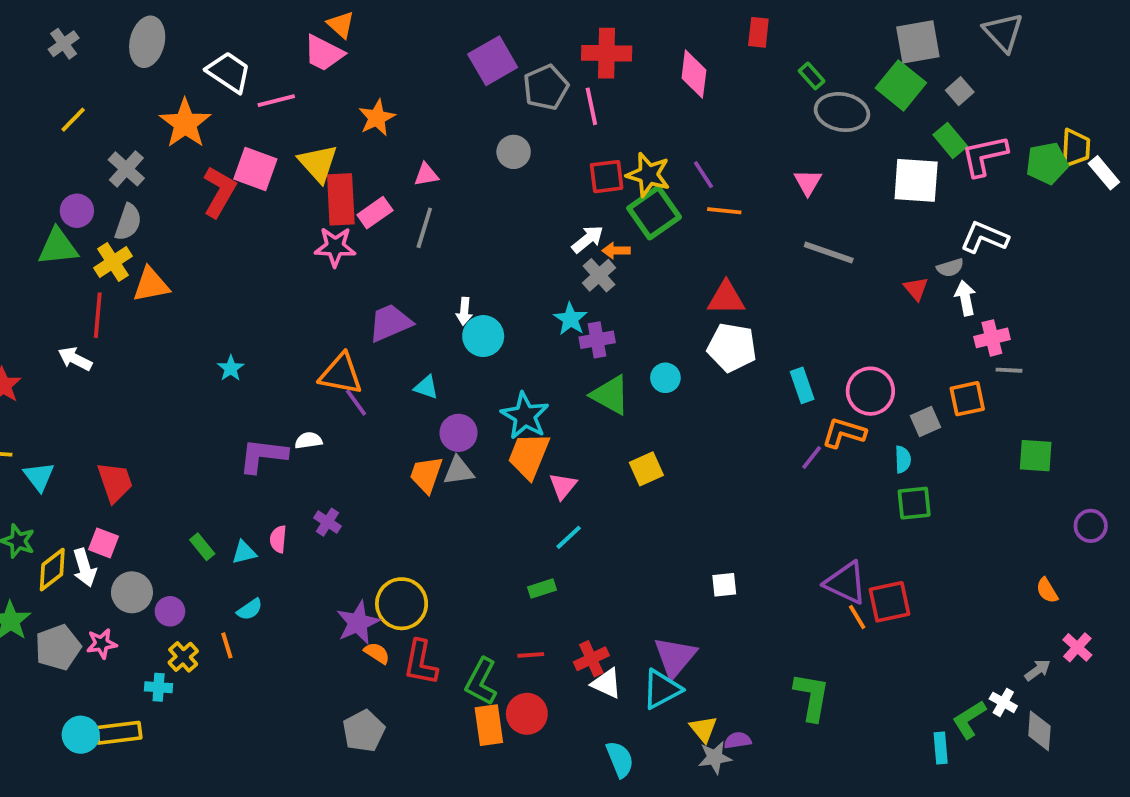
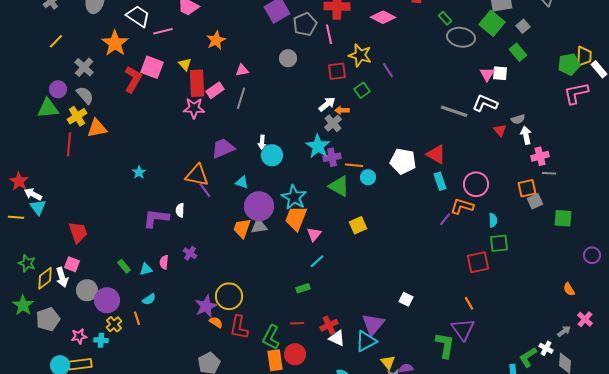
pink diamond: (694, 74) -> (383, 17), turned -70
pink L-shape: (984, 156) -> (576, 93), moved
yellow triangle: (318, 163) -> (185, 64), size x0.6
yellow star: (648, 175) -> (360, 55), moved
white square: (916, 180) -> (500, 73), size x0.6
pink triangle: (808, 182) -> (487, 74), moved
orange line: (724, 211) -> (354, 165), moved
green square: (654, 213) -> (362, 90), size x0.6
gray semicircle: (128, 222) -> (85, 95), turned -60
white L-shape: (984, 237) -> (485, 103), moved
red triangle: (726, 298) -> (436, 154), moved, turned 30
cyan star: (571, 319) -> (318, 146), size x1.4
white arrow: (75, 359) -> (33, 194), moved
gray square: (926, 421) -> (535, 201), moved
purple circle: (458, 433) -> (259, 206), size x1.5
white semicircle: (309, 440) -> (180, 210), turned -80
cyan triangle: (39, 477) -> (38, 207), moved
purple triangle: (846, 583) -> (463, 329), moved, turned 30
white square: (724, 585) -> (406, 299), moved, turned 32
red square: (889, 602) -> (478, 262), moved
purple circle: (170, 611) -> (107, 300), size x1.6
pink star: (102, 644) -> (79, 336), moved

